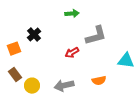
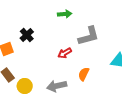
orange semicircle: (99, 81) -> (84, 74), moved, turned 128

